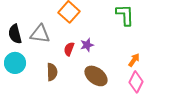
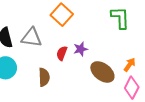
brown ellipse: (96, 76) -> (102, 72), moved

